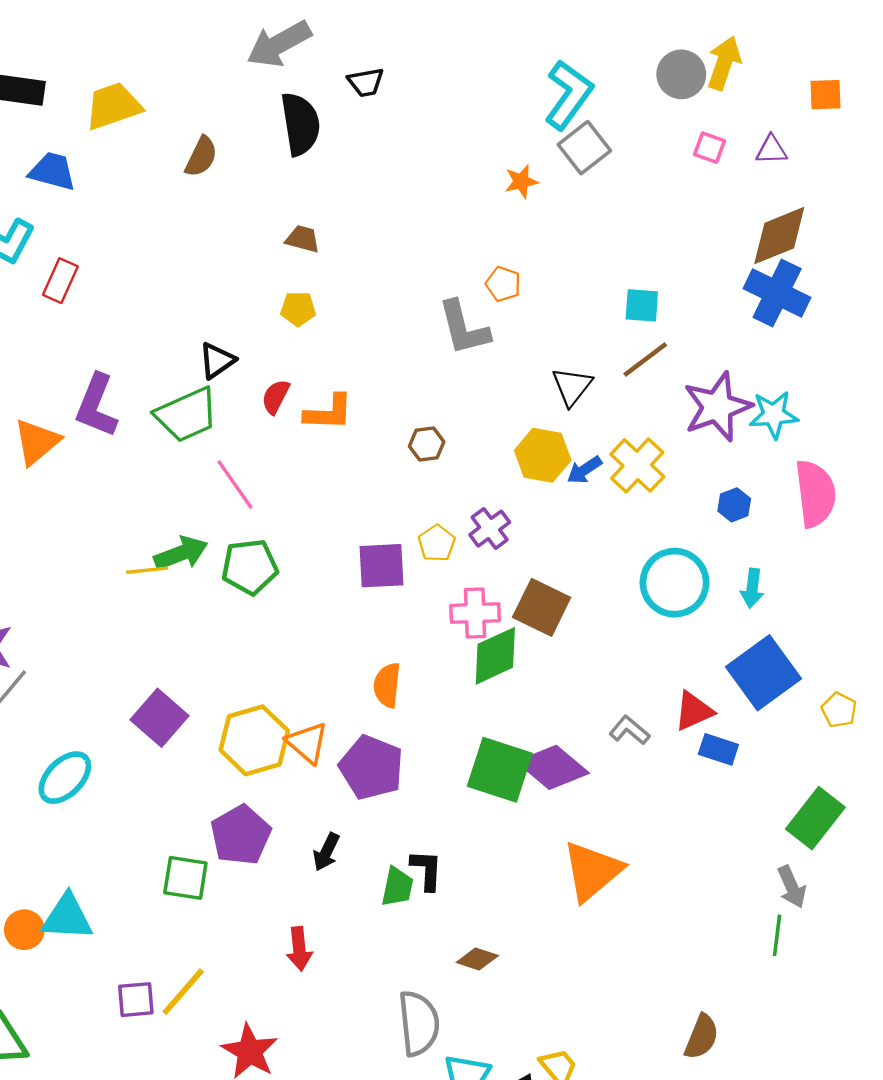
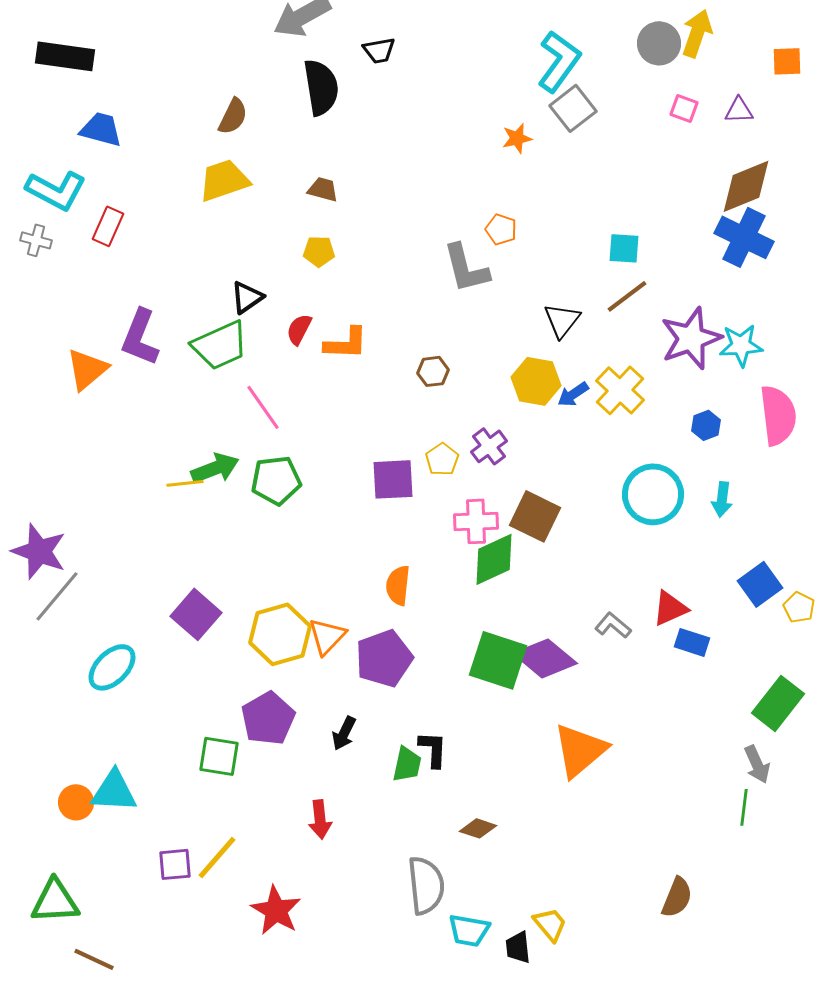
yellow trapezoid: (113, 106) -> (224, 180), moved
blue square: (764, 673) -> (760, 584), moved, size x0.7
orange triangle: (307, 743) -> (327, 636), turned 33
purple pentagon: (371, 767) -> (384, 658), turned 30

